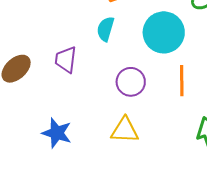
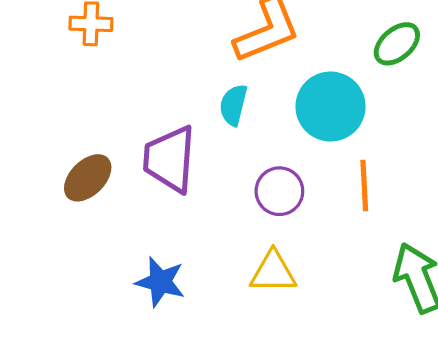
purple trapezoid: (66, 60) -> (170, 159), size x1.5

